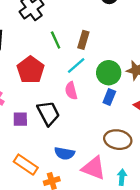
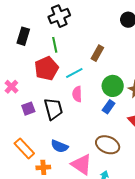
green line: (56, 40) -> (55, 45), moved
cyan line: (76, 66) -> (74, 73), moved
purple square: (20, 119) -> (28, 109), turned -32

